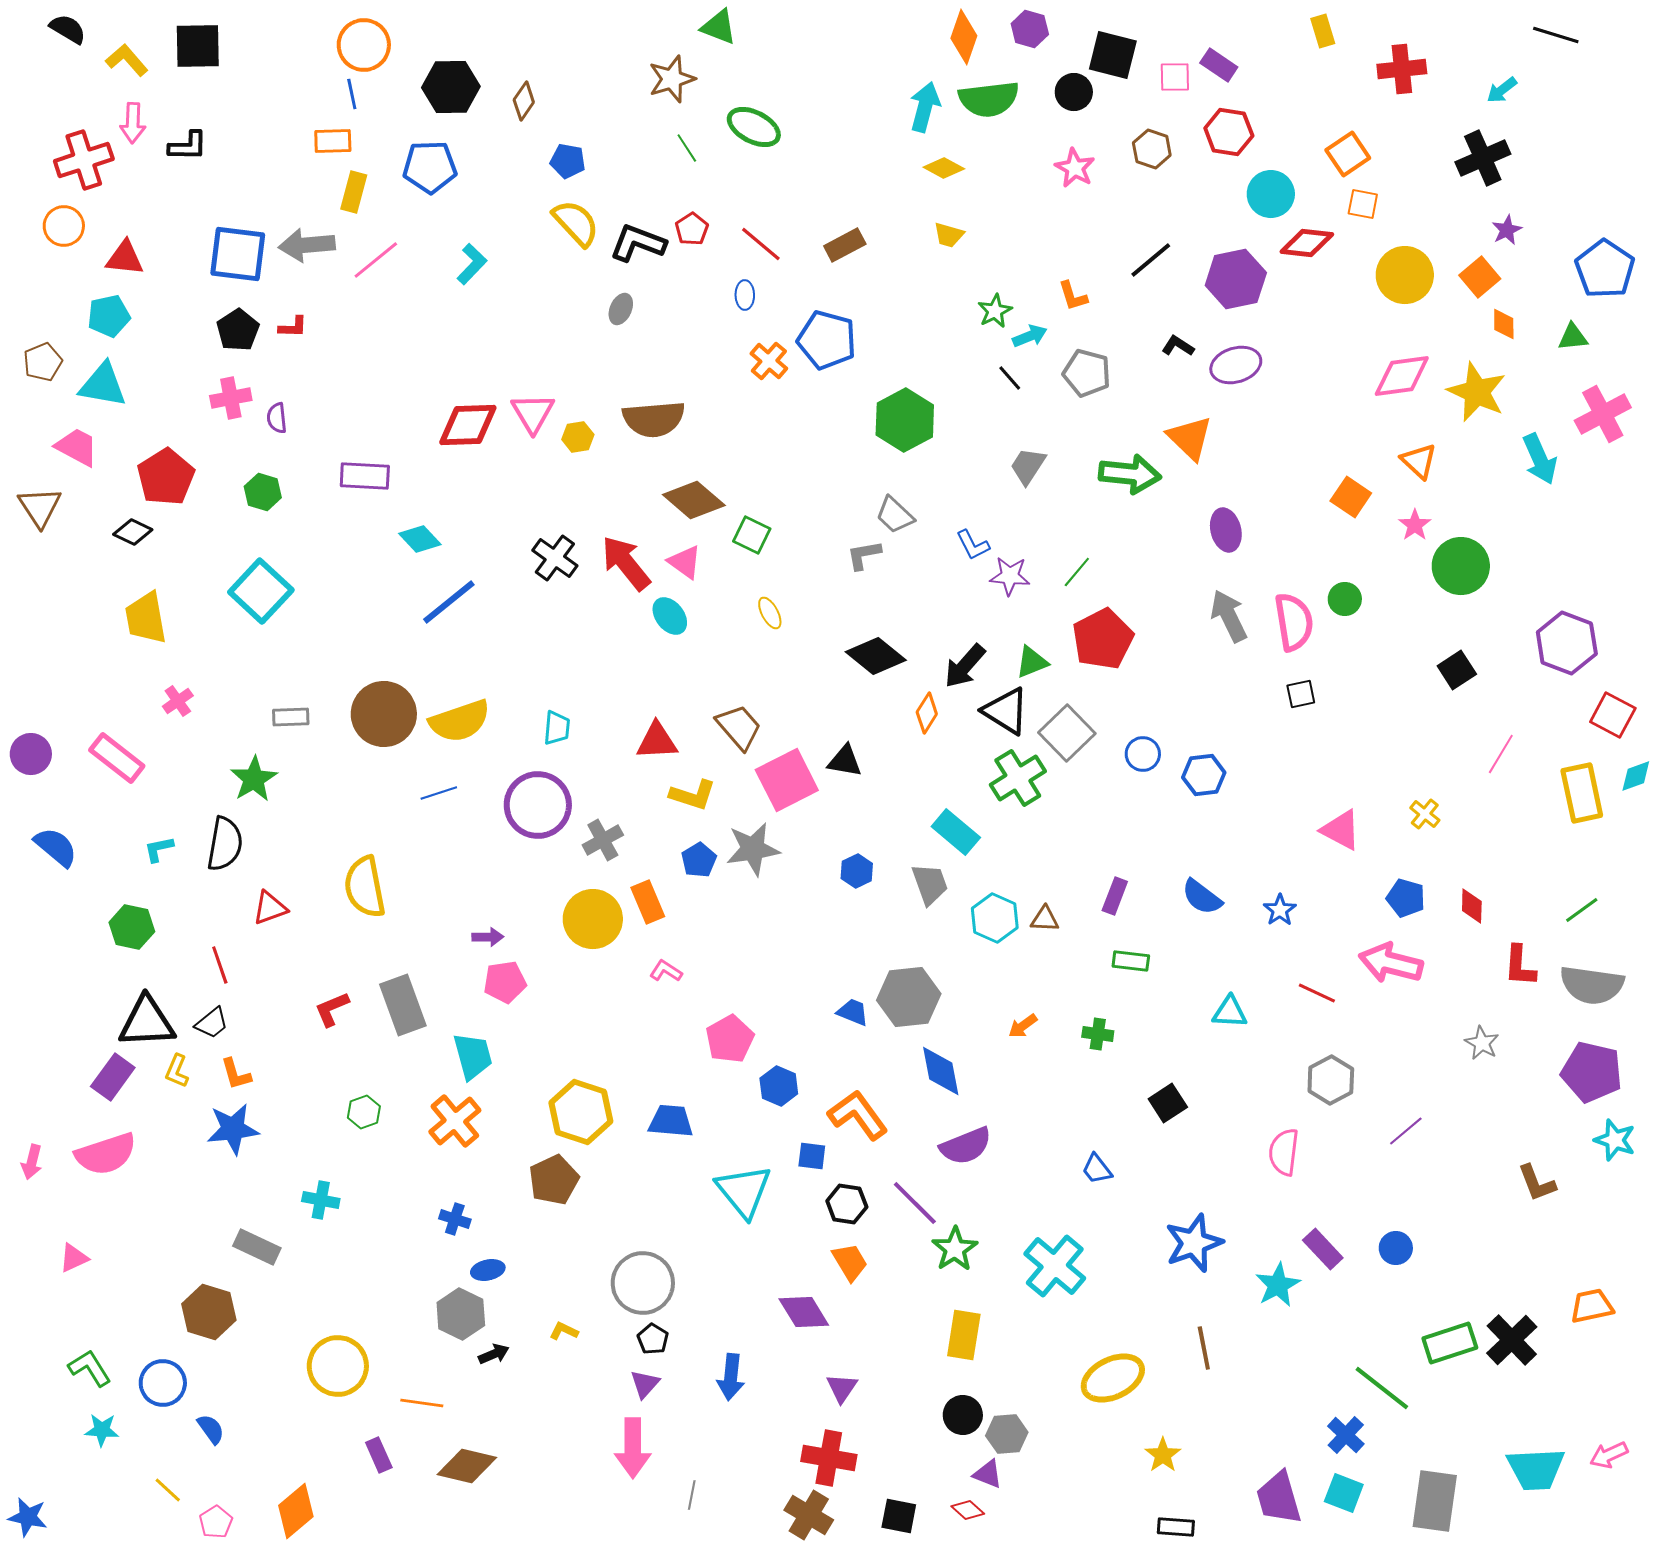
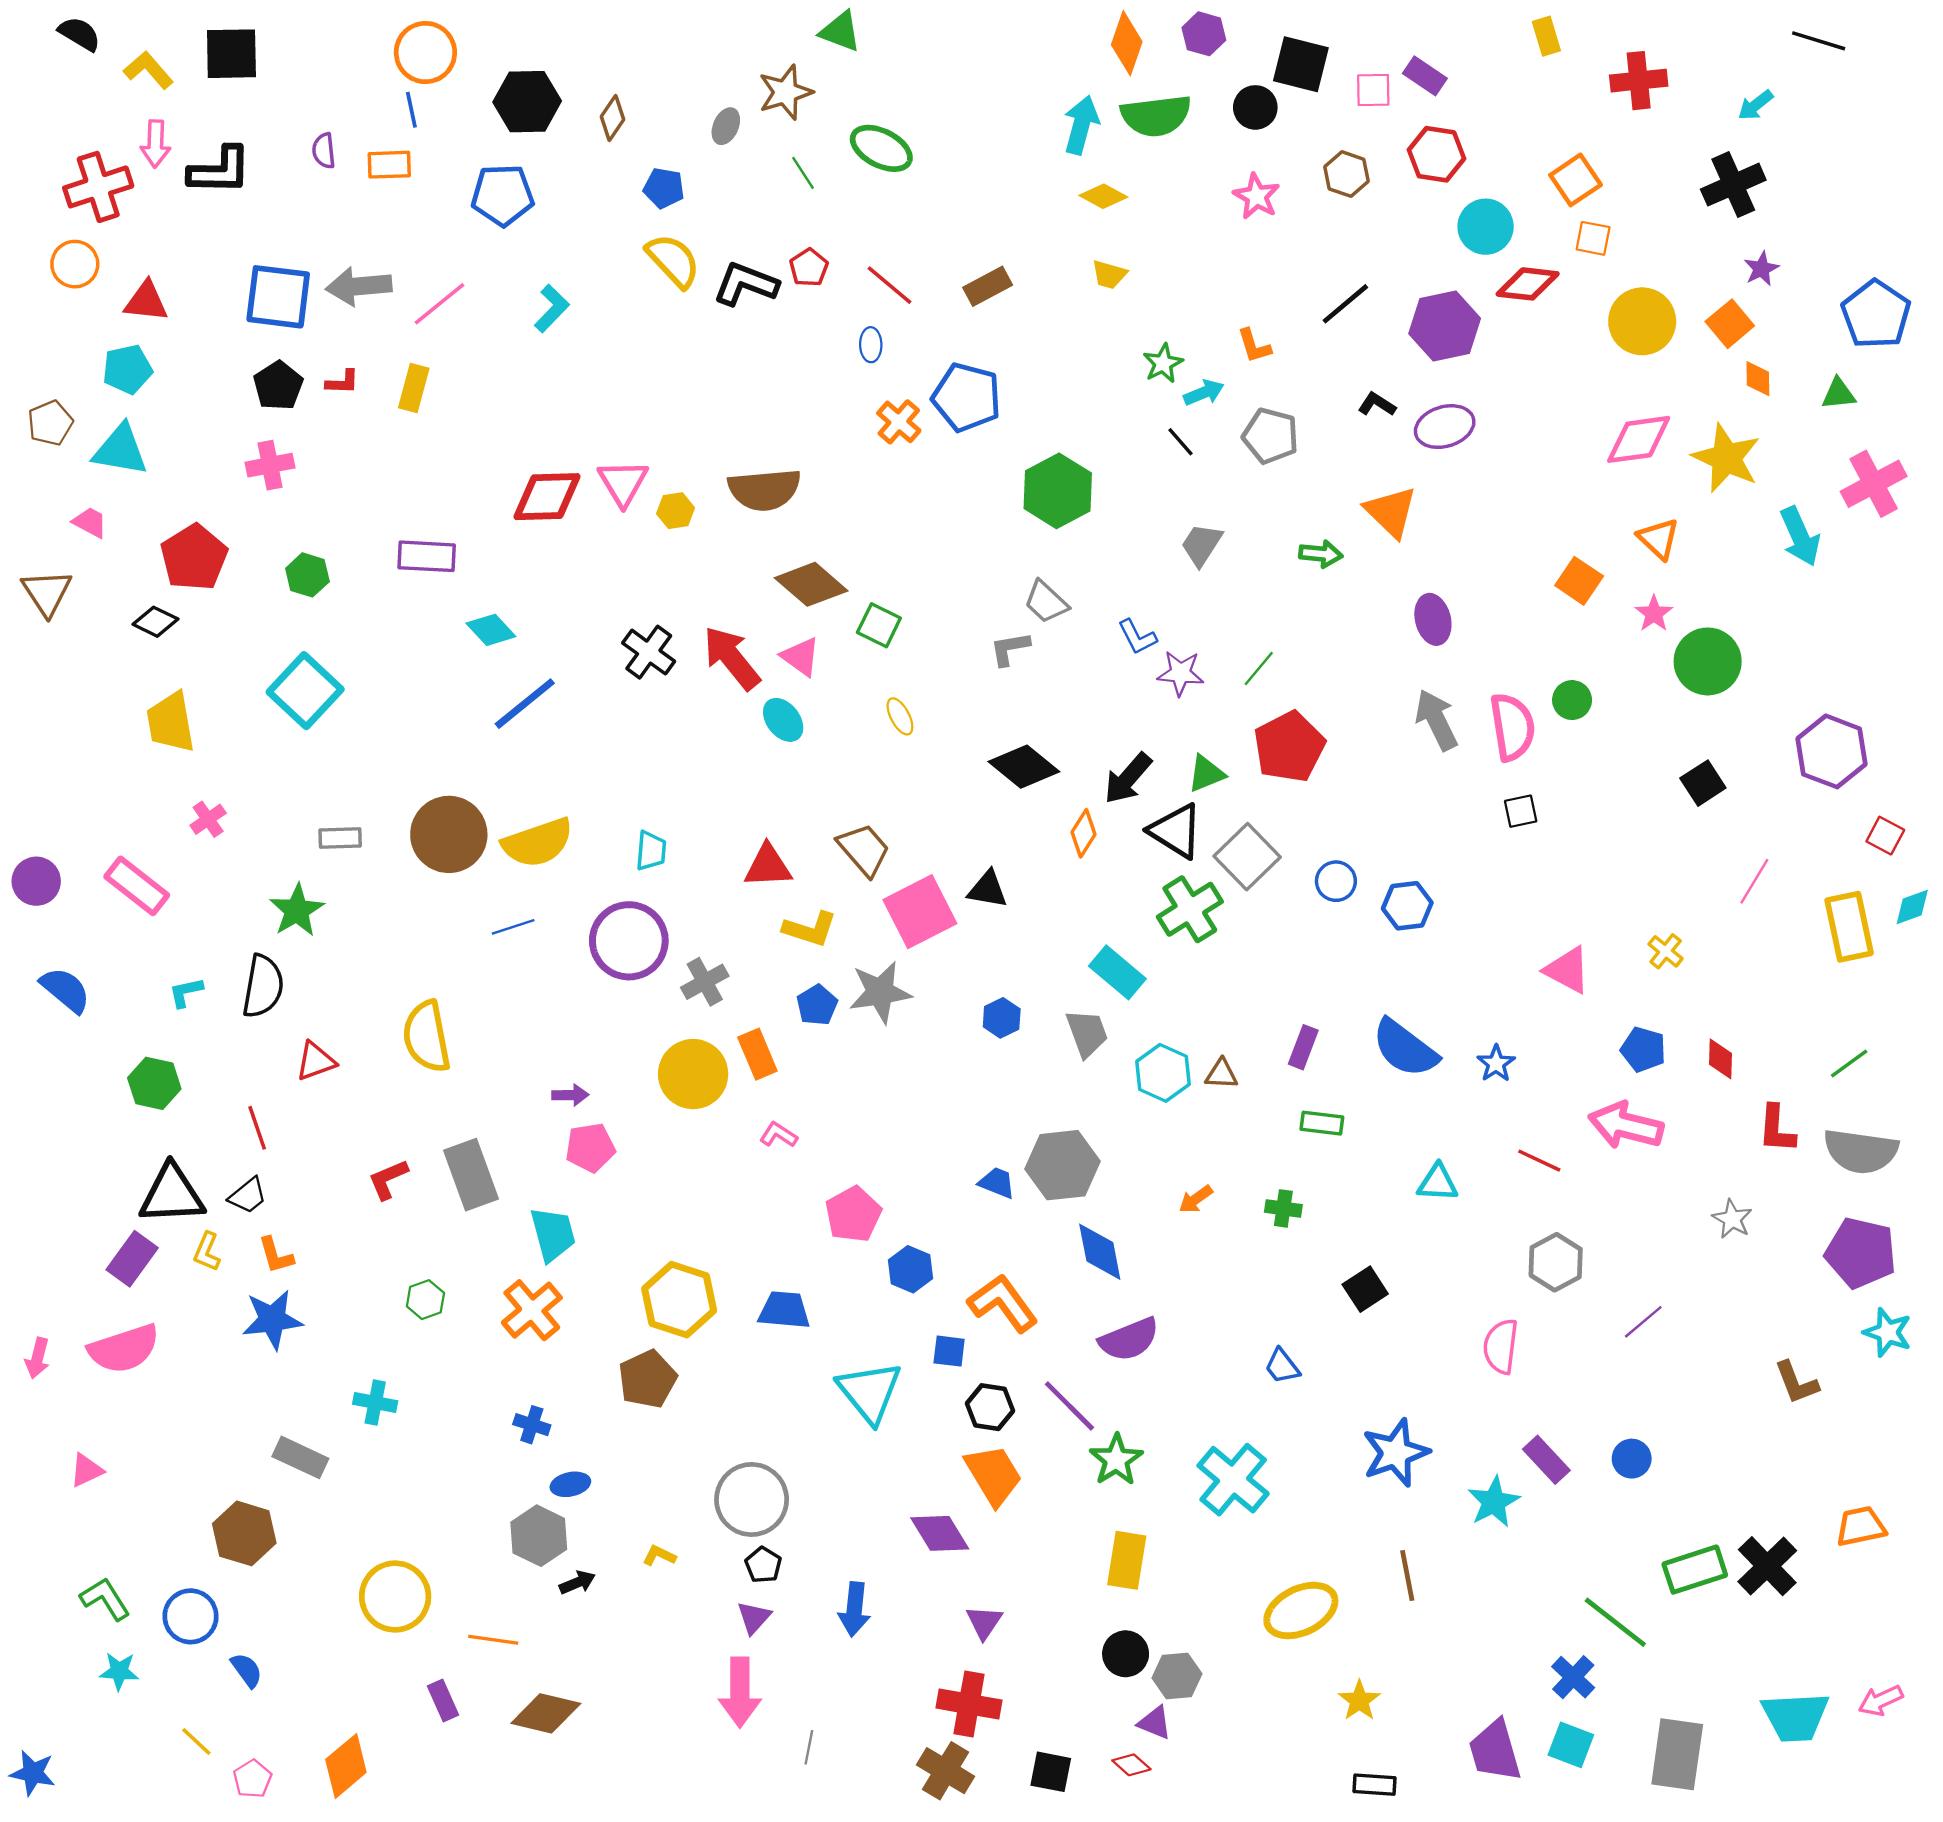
black L-shape: (188, 146) -> (220, 171), size x1.4
yellow rectangle: (354, 192) -> (414, 388), moved
gray ellipse: (621, 309) -> (726, 126), moved
purple semicircle: (277, 418) -> (324, 151), moved
pink trapezoid: (77, 447) -> (90, 522), size x0.7
green arrow: (1130, 474) -> (1321, 554), size x0.6
red square: (1613, 715) -> (1885, 836), size x0.7
blue semicircle: (1202, 897) -> (1405, 1048), size x1.4
orange trapezoid: (850, 1262) -> (993, 1475), size x1.4

